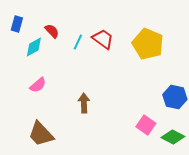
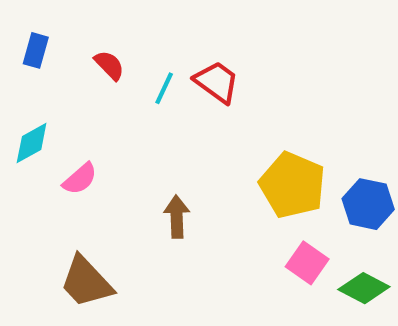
yellow pentagon: (148, 44) -> (292, 185), moved
cyan diamond: (34, 47) -> (32, 143), moved

